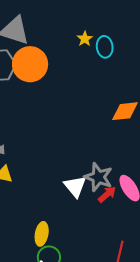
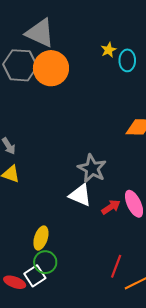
gray star: (98, 177) -> (92, 168), moved
white triangle: (75, 186) -> (80, 195), turned -35

